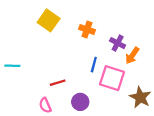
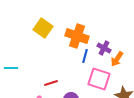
orange cross: (87, 30) -> (77, 36), size x1.6
blue line: (94, 65) -> (85, 56), moved

